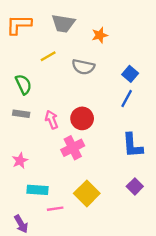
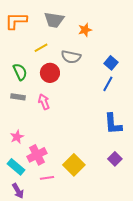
red circle: (82, 118) -> (50, 73), moved
pink cross: (73, 148) -> (37, 155), moved
cyan rectangle: (38, 190) -> (16, 167), moved, turned 36

